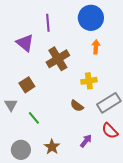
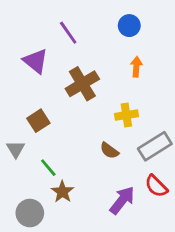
blue circle: (91, 18) -> (129, 26), size x0.6
purple line: (48, 23) -> (68, 33), turned -30
purple arrow: (86, 141) -> (122, 200), size x1.5
brown star: (52, 147) -> (62, 192), moved

